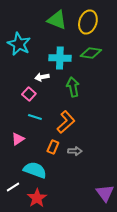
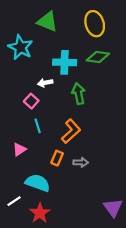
green triangle: (57, 20) -> (47, 21), moved
yellow ellipse: (88, 22) -> (95, 24), turned -35
cyan line: (35, 117) -> (38, 126), turned 56

